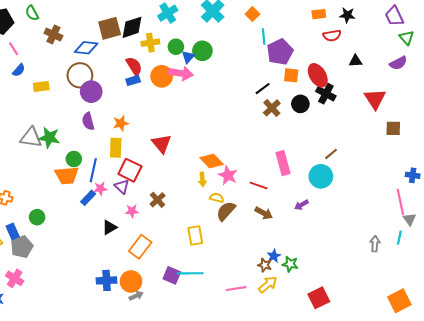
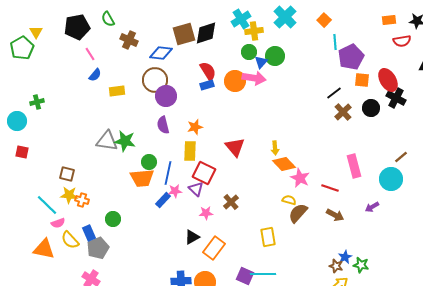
yellow cross: (150, 43) -> (254, 31), moved
yellow arrow: (202, 179) -> (275, 148), moved
black triangle: (110, 227) -> (192, 237), moved

